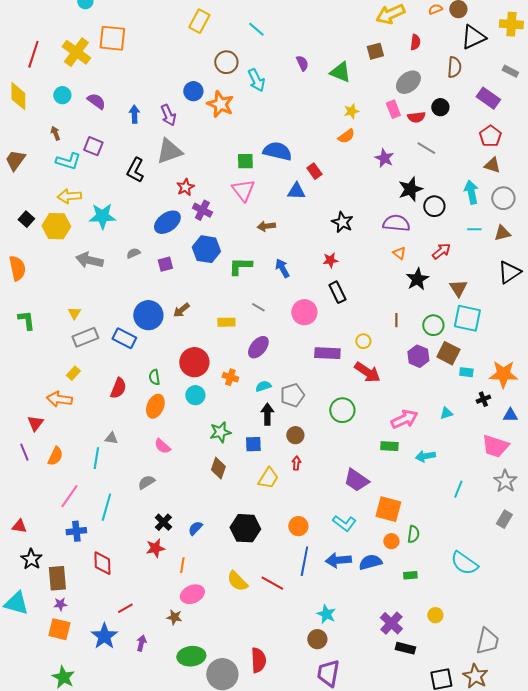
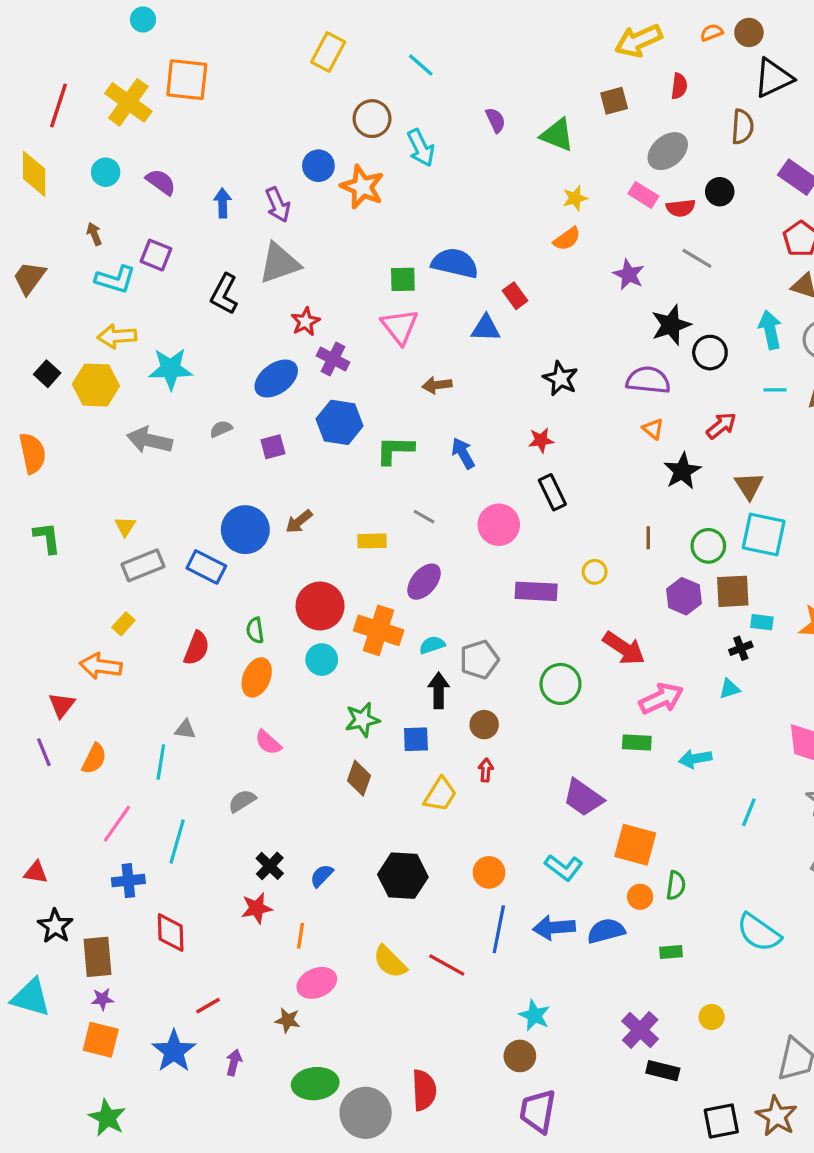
pink rectangle: (393, 109) -> (643, 195), turned -36
brown square: (448, 353) -> (733, 591), turned -30
red arrow: (367, 372) -> (624, 648), moved
orange cross: (230, 377) -> (379, 630), size x1.8
black cross: (483, 399) -> (741, 648), moved

